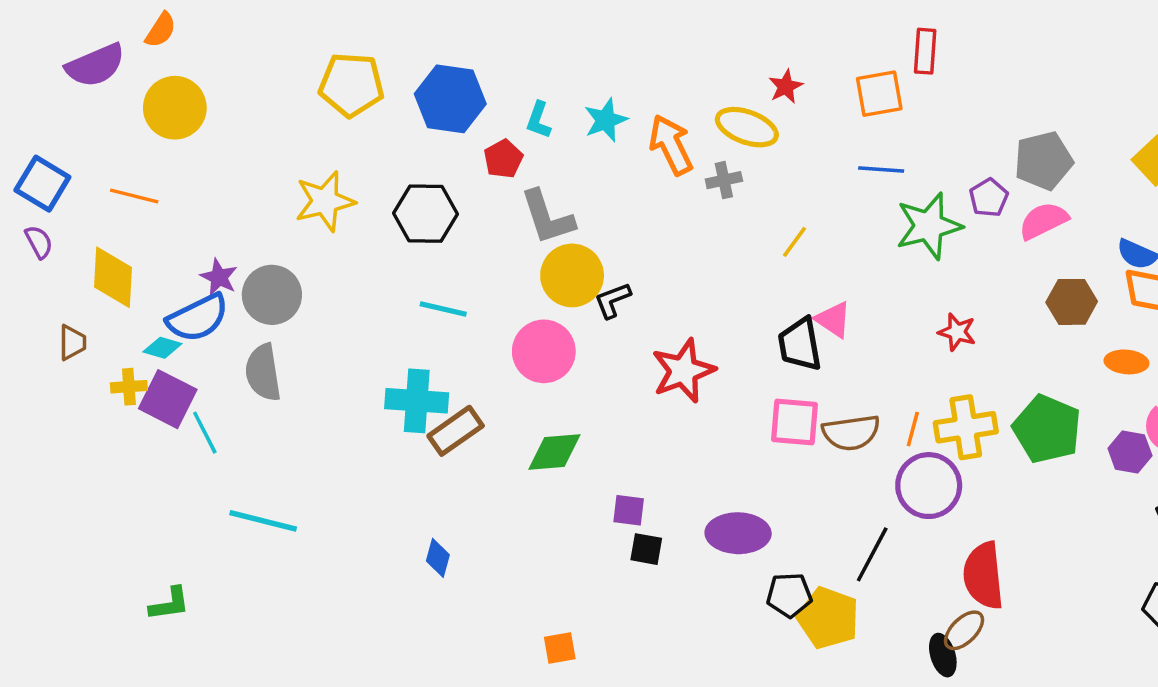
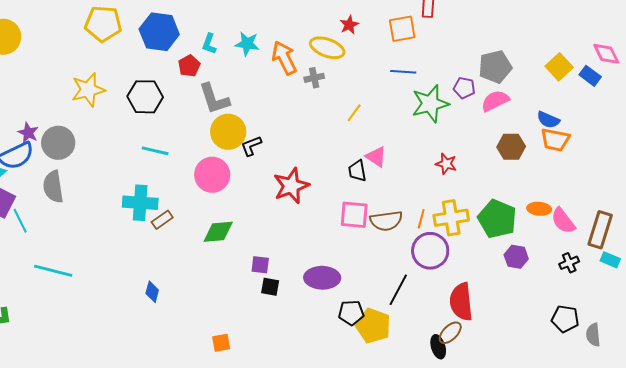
cyan star: (606, 120) -> (247, 44), turned 30
purple pentagon: (989, 198) -> (464, 88), turned -30
black trapezoid: (800, 344) -> (357, 171), size x0.7
orange ellipse: (1126, 362) -> (539, 209), moved
brown rectangle: (456, 431) -> (162, 220), size x0.7
purple hexagon: (1130, 452) -> (516, 257), moved

